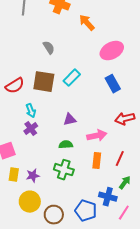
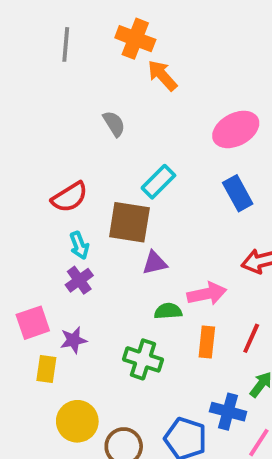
orange arrow: (87, 23) -> (162, 75), moved
brown square: (44, 82) -> (129, 222), moved
red semicircle: (15, 86) -> (70, 197), moved
green semicircle: (66, 145) -> (168, 311), moved
purple star: (33, 176) -> (73, 340), moved

